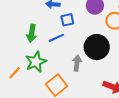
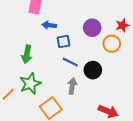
blue line: (56, 38) -> (70, 62), moved, turned 49
black circle: (97, 47) -> (93, 70), size x0.7

